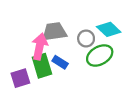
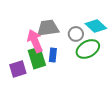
pink arrow: (40, 46) -> (35, 41), turned -35
blue rectangle: (60, 62) -> (53, 55), turned 64

